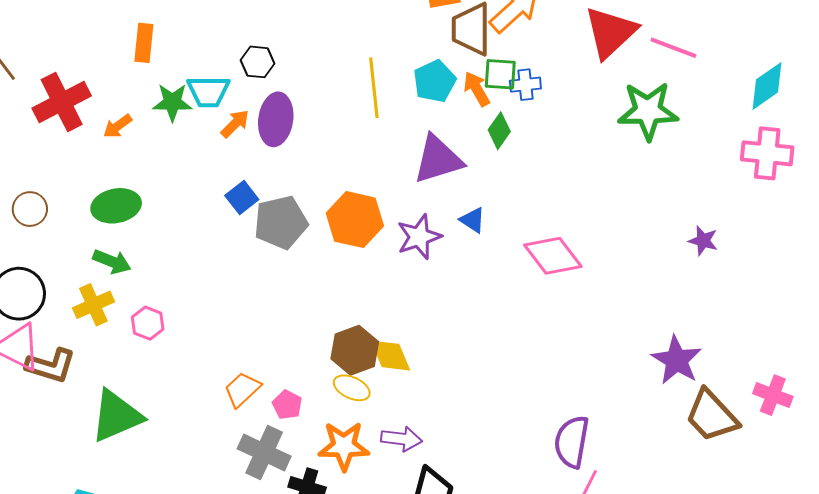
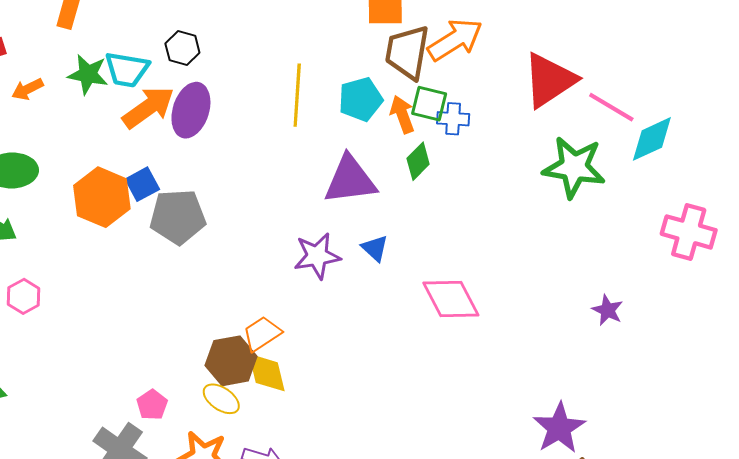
cyan diamond: (767, 86) -> (652, 139), moved
orange arrow: (235, 124) -> (148, 107), size x1.6
orange hexagon: (355, 220) -> (102, 197), moved
orange trapezoid: (242, 389) -> (262, 334), moved

